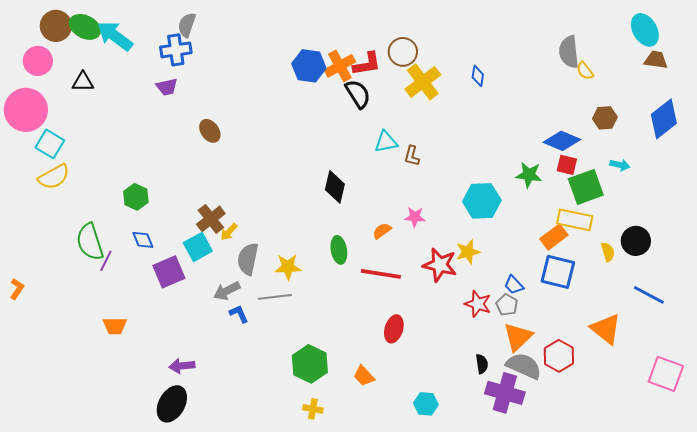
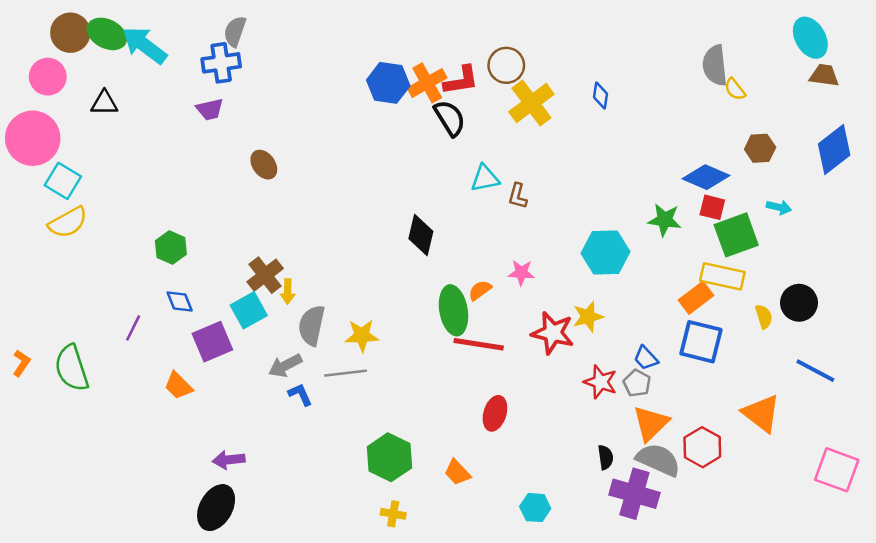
yellow arrow: (229, 232) -> (288, 291), turned -42
green semicircle: (90, 242) -> (72, 368), moved
green ellipse: (339, 250) -> (454, 310), moved, size x1.4
orange trapezoid: (115, 326) -> (178, 386), moved, turned 45

